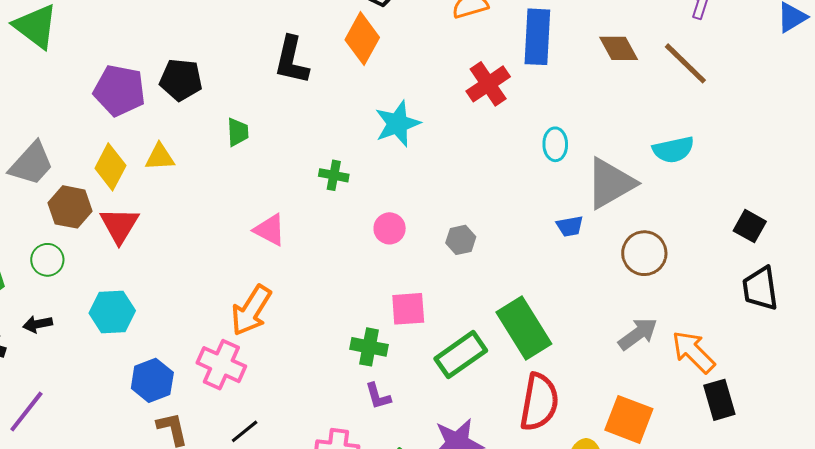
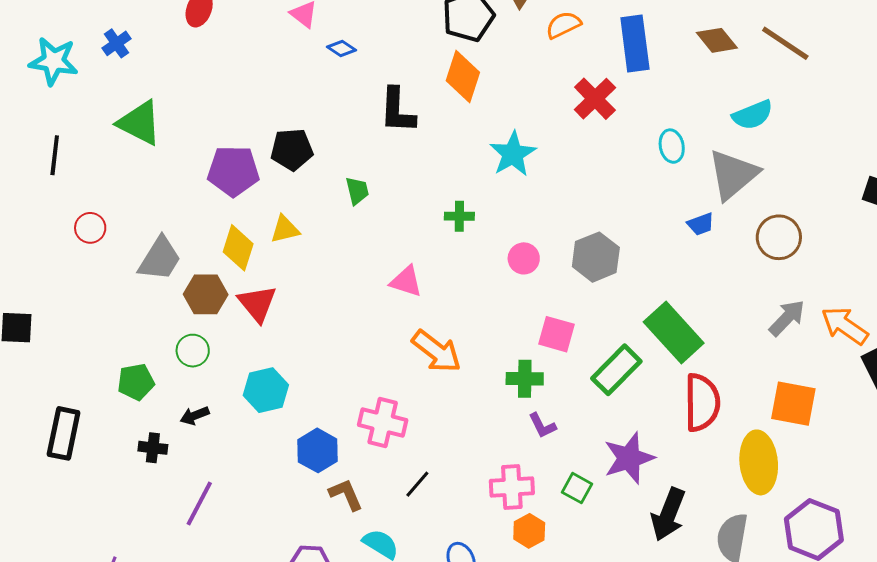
cyan semicircle: (673, 150) -> (753, 115), moved
gray hexagon: (461, 240) -> (596, 257), size x1.6
pink square: (408, 309) -> (556, 334), turned 30
orange arrow: (251, 310) -> (436, 351), moved, turned -74

